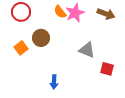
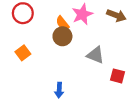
orange semicircle: (60, 12) -> (62, 23), moved
brown circle: (41, 38) -> (62, 36), moved

